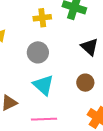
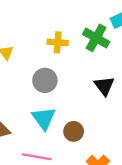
brown circle: (85, 83) -> (74, 131), moved

